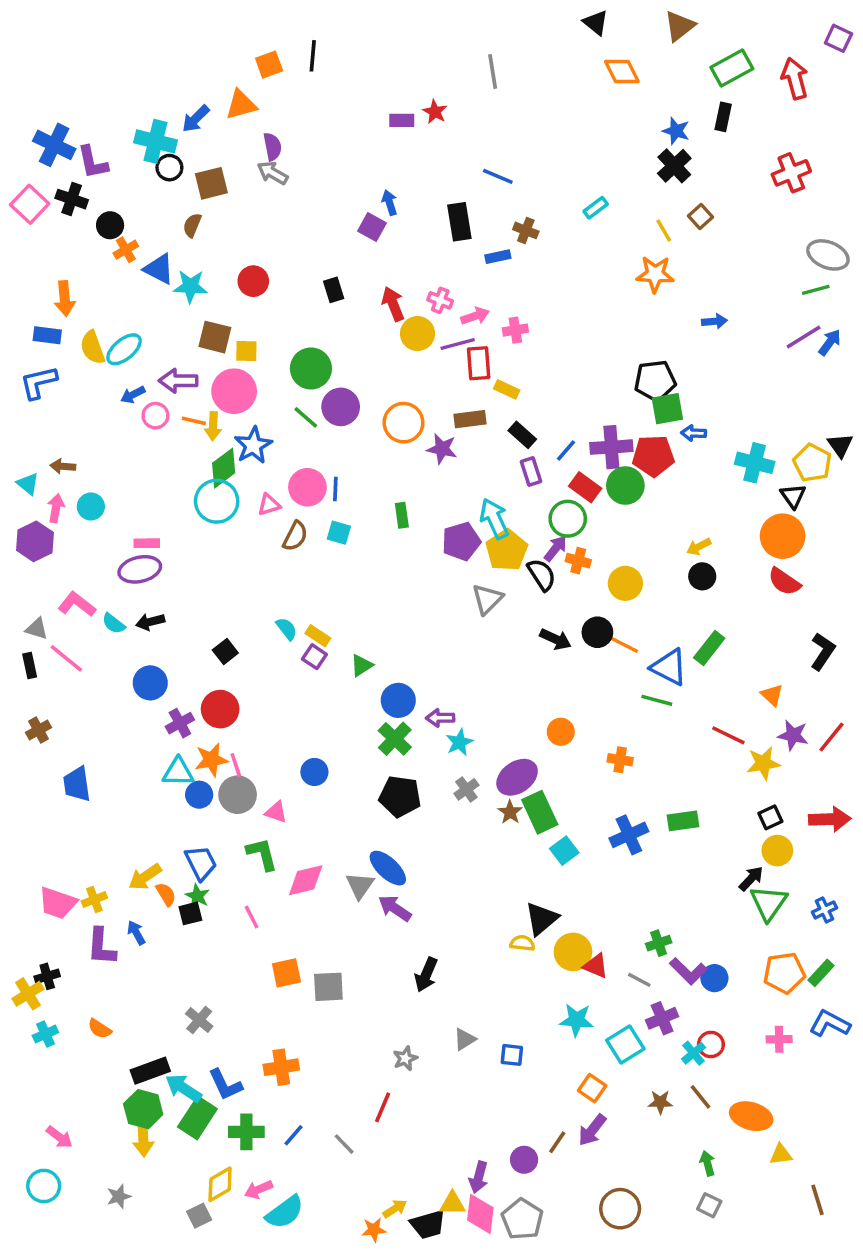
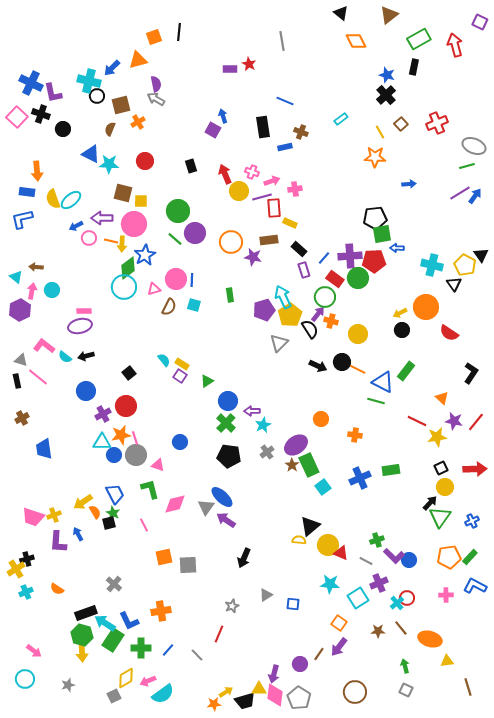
red cross: (791, 173) -> (437, 123), moved
orange cross: (126, 250) -> (138, 122), moved
orange circle: (783, 536) -> (426, 307), moved

